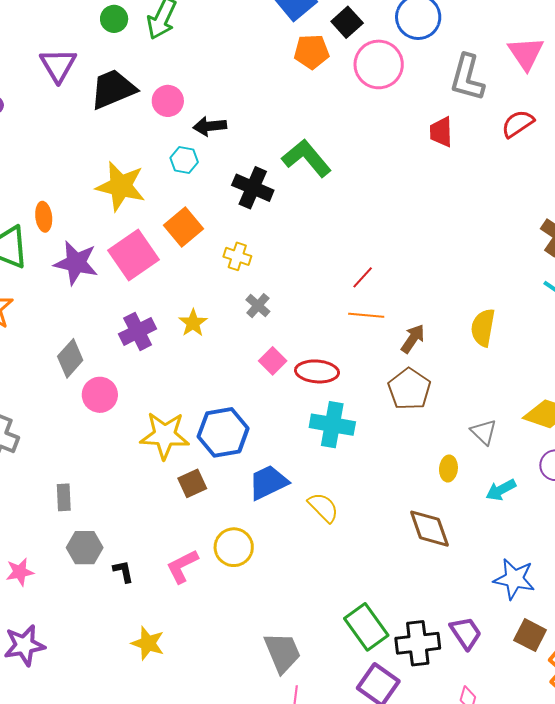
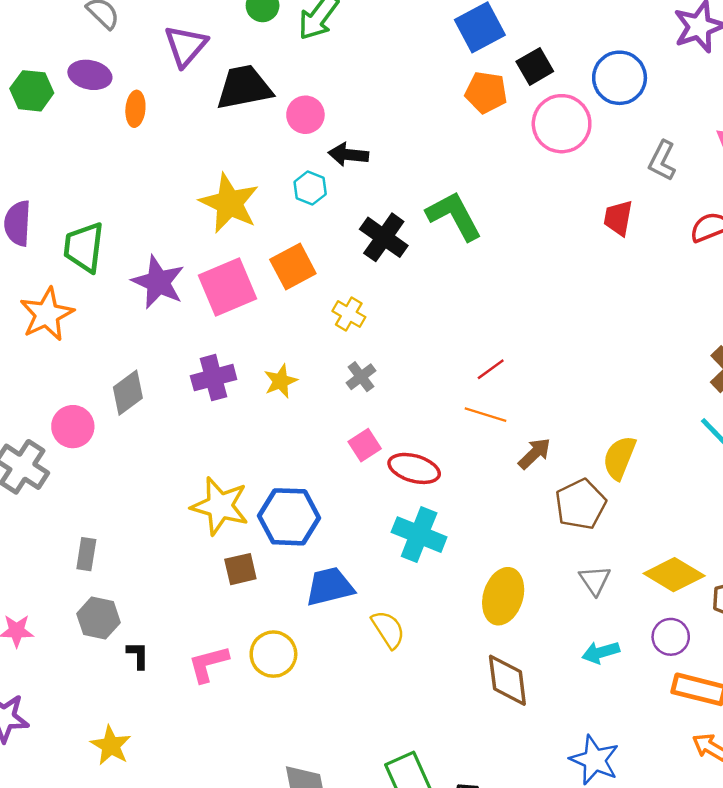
gray L-shape: (467, 78) -> (662, 161), size x0.7
orange ellipse: (44, 217) -> (135, 109), moved
brown pentagon: (409, 389) -> (581, 504), moved
pink circle: (100, 395) -> (73, 427), moved
yellow ellipse: (448, 469) -> (503, 596), moved, size x1.8
yellow star: (148, 643) -> (111, 746), moved

